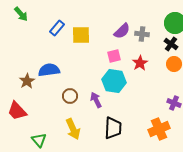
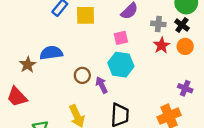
gray cross: (142, 34) -> (158, 24), moved
red star: (140, 63) -> (162, 45), moved
brown circle: (70, 96) -> (82, 75), moved

